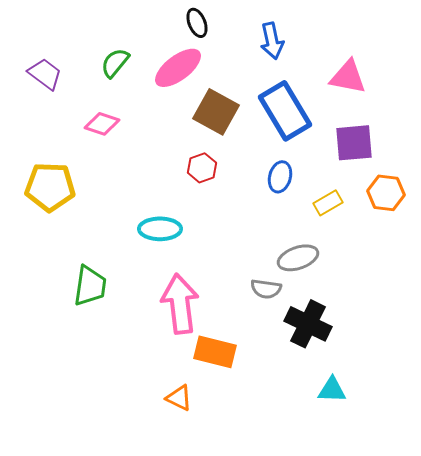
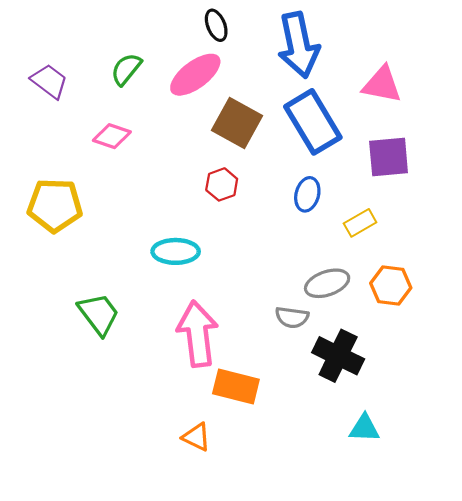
blue arrow: (272, 41) -> (299, 45), size x1.6
orange hexagon: (386, 193) -> (391, 285), moved
green trapezoid: (90, 286) -> (99, 314), turned -45

